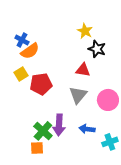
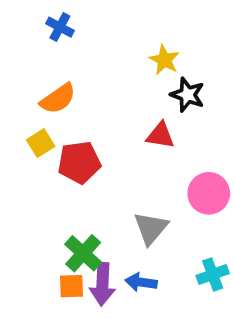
blue cross: (22, 40) -> (60, 27), moved
gray triangle: (78, 95) -> (151, 228), moved
purple arrow: (59, 125) -> (102, 284), moved
blue arrow: (87, 129) -> (141, 282), moved

